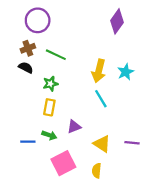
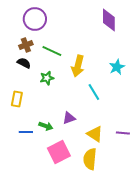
purple diamond: (117, 21) -> (109, 20), turned -35
yellow arrow: (99, 71) -> (78, 66), moved
yellow rectangle: (49, 107) -> (17, 99), moved
yellow semicircle: (97, 171) -> (90, 159), size x1.5

